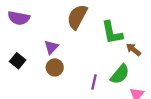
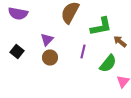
green L-shape: (112, 33) -> (101, 26), turned -90
purple line: (94, 82) -> (83, 52), moved

